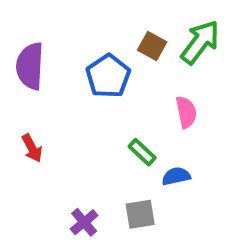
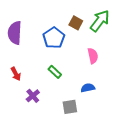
green rectangle: (142, 152) -> (55, 72), moved
purple cross: (84, 222) -> (33, 96), moved

